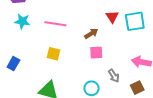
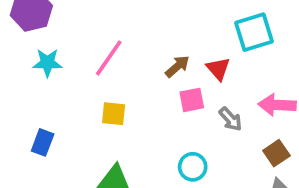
red triangle: (112, 17) -> (218, 69), moved
pink line: (55, 24) -> (109, 58), turned -55
gray arrow: (114, 76) -> (230, 119), moved

